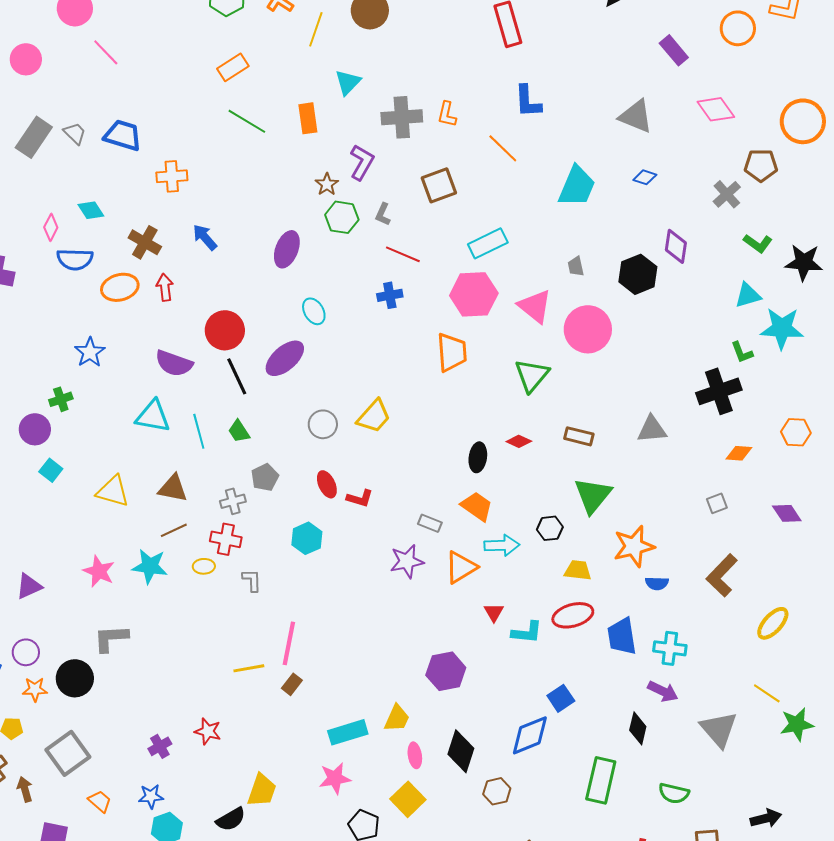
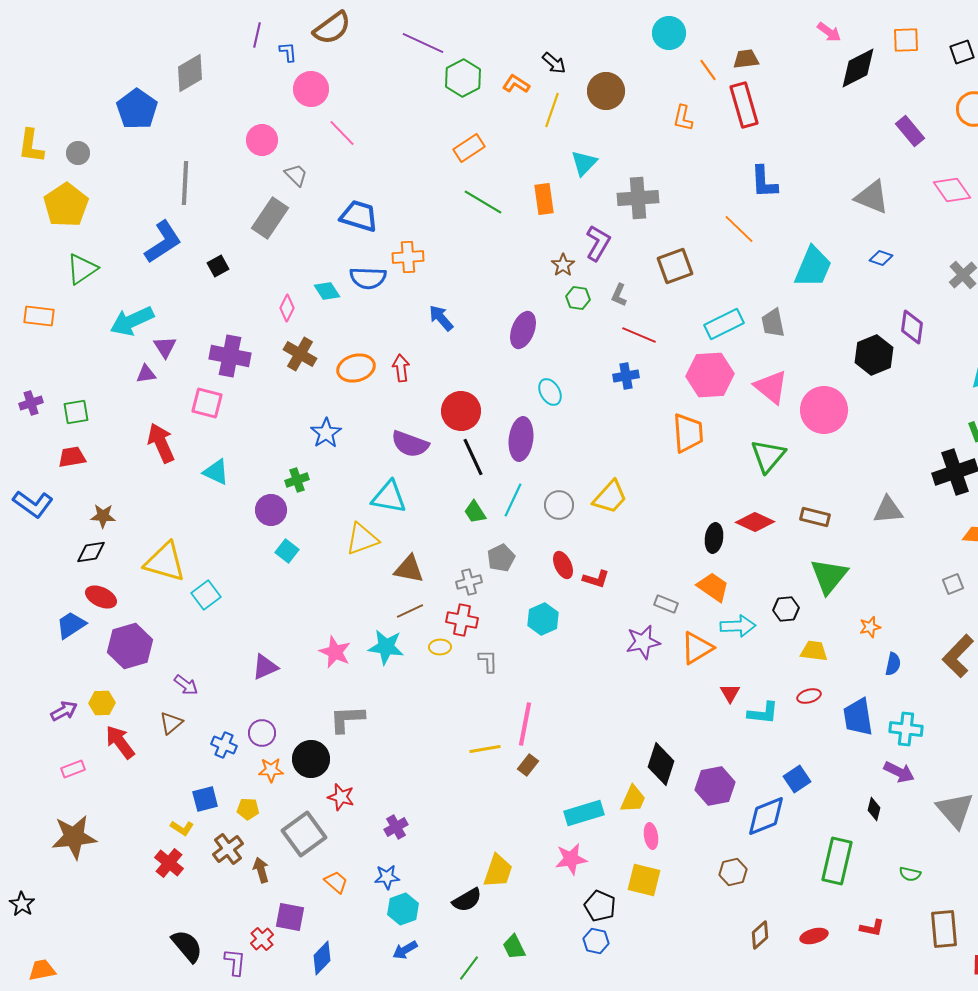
orange L-shape: (447, 114) -> (683, 118), moved
gray trapezoid: (75, 133) -> (296, 175), moved
green hexagon: (342, 217) -> (578, 298), size x0.7
brown cross: (145, 242) -> (300, 354), moved
blue semicircle: (75, 259) -> (368, 278), moved
gray trapezoid: (576, 266) -> (773, 323), moved, size x1.4
purple ellipse: (285, 358) -> (521, 439), turned -42
cyan line: (199, 431) -> (513, 500), moved, turned 40
red diamond: (519, 441) -> (755, 522), size x1.5
yellow triangle: (113, 491) -> (362, 539), moved, turned -36
orange star: (634, 546) -> (870, 627), size x0.5
blue semicircle: (657, 583) -> (893, 664), turned -80
red ellipse: (573, 615) -> (809, 696), size x0.6
purple hexagon: (446, 671) -> (715, 786), moved
black diamond: (638, 728) -> (874, 809), size x0.7
red star: (208, 731) -> (341, 797), moved
black diamond: (461, 751) -> (661, 764), moved
green semicircle: (674, 793) -> (910, 874), size x0.7
yellow square: (408, 799) -> (644, 880), turned -32

